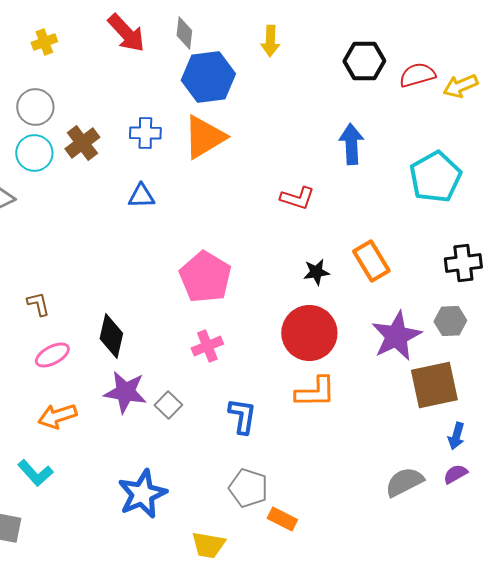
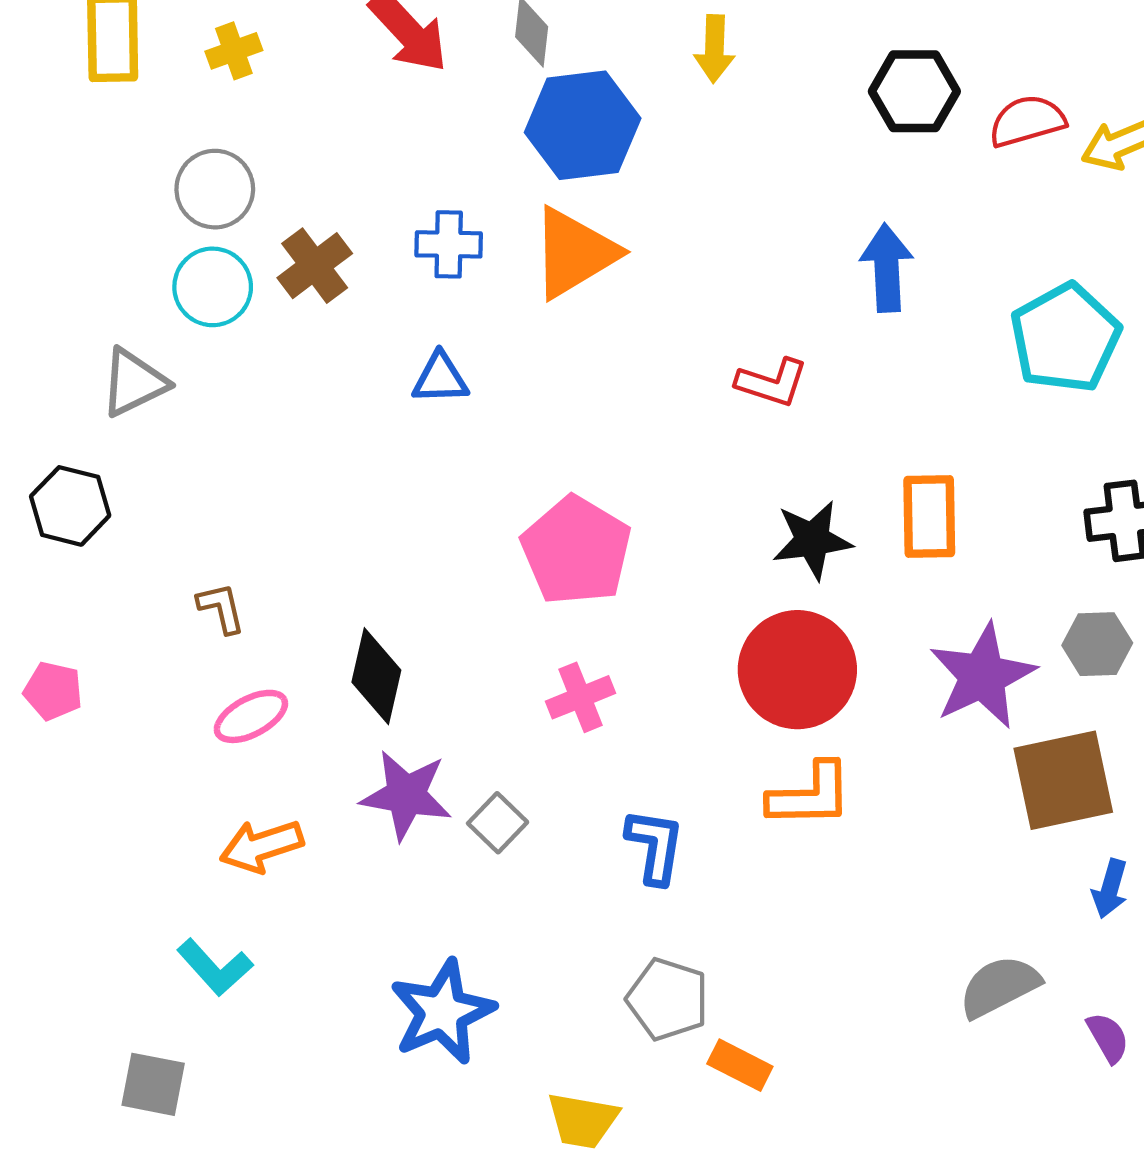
orange rectangle: (371, 261) -> (929, 517), turned 30
black star: (316, 272) -> (812, 540), size x1.4
purple semicircle: (455, 474) -> (1108, 1038), moved, turned 90

